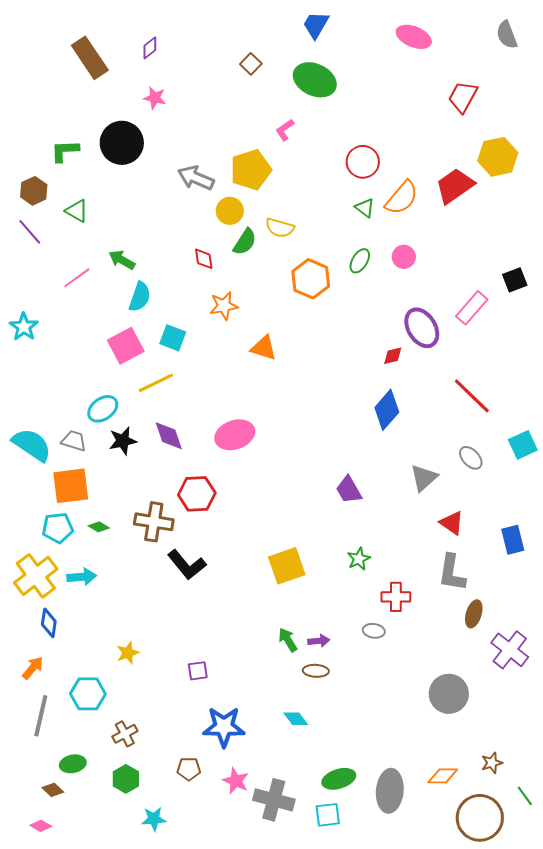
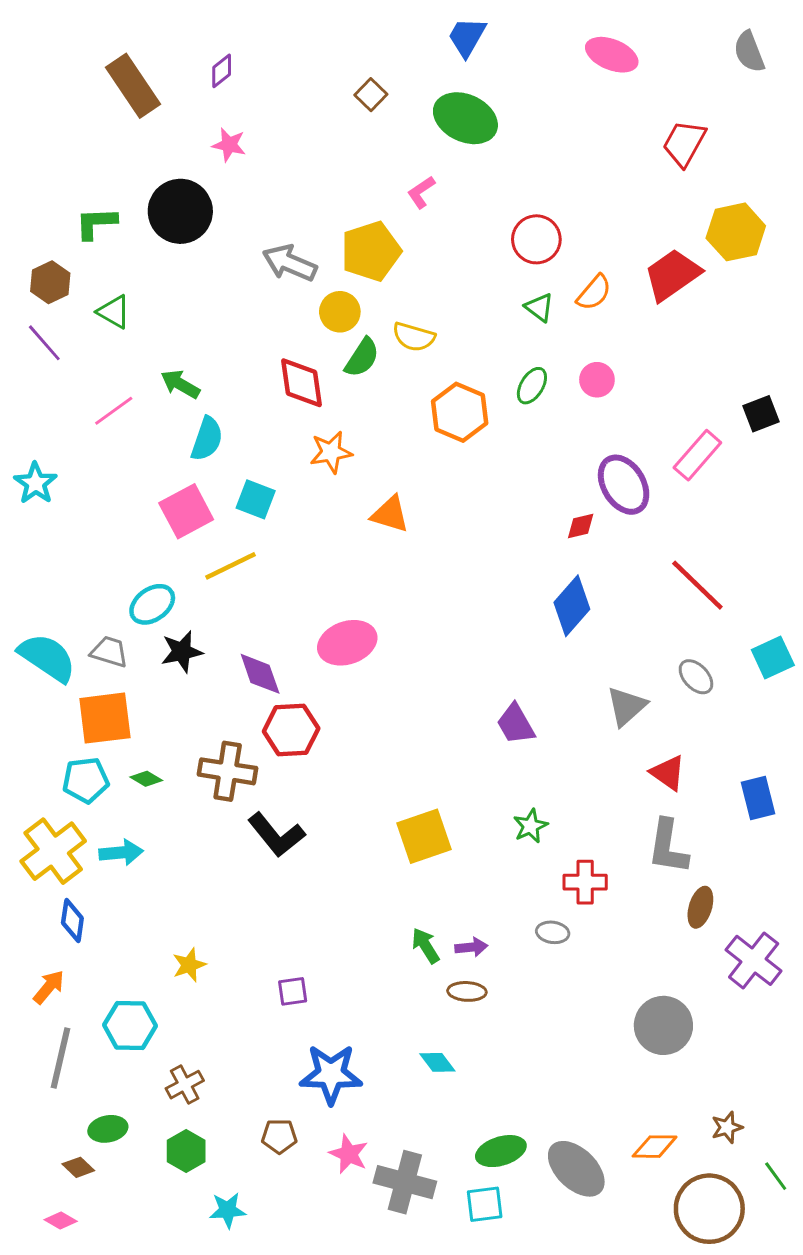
orange semicircle: (402, 198) -> (594, 293), size x0.7
red diamond: (204, 259) -> (301, 383), size x1.6
purple diamond: (169, 436) -> (260, 674), moved
gray ellipse: (390, 791) -> (576, 1169), turned -51

